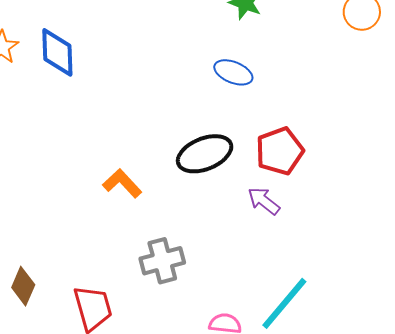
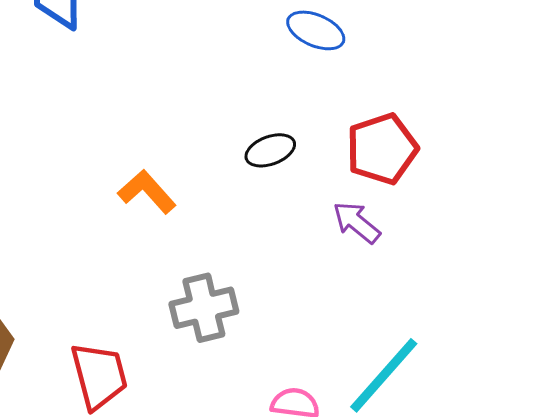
black ellipse: (205, 154) -> (270, 150), size x0.6

